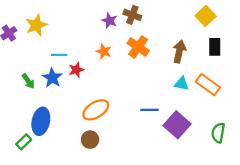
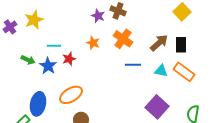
black rectangle: (215, 47) -> (181, 45), moved
brown arrow: (179, 51) -> (159, 43), turned 36
green arrow: (28, 81) -> (28, 60), moved, turned -32
orange ellipse: (96, 110) -> (71, 95), moved
blue line: (150, 110) -> (133, 65), moved

